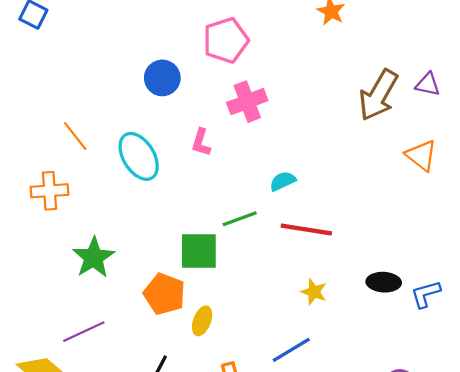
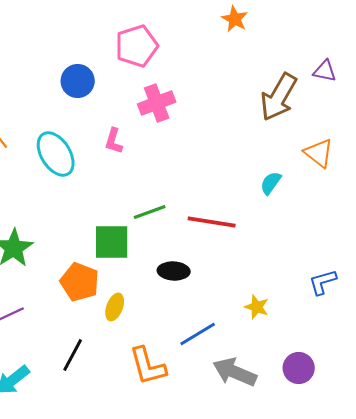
purple triangle: (428, 84) -> (325, 71), moved
cyan semicircle: (283, 181) -> (271, 183), moved, turned -30
black ellipse: (384, 282) -> (174, 271), moved
yellow star: (314, 292) -> (257, 307), moved

